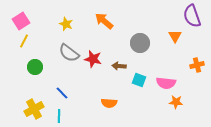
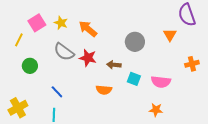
pink square: (21, 21) -> (37, 23), moved
orange arrow: (104, 21) -> (88, 29), moved
orange star: (176, 102) -> (156, 110), moved
orange semicircle: (109, 103) -> (104, 90), moved
yellow cross: (34, 109) -> (18, 108), moved

